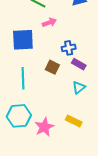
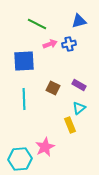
blue cross: (69, 48) -> (69, 44), moved
cyan hexagon: (19, 116) -> (20, 159), moved
yellow rectangle: (74, 121) -> (70, 125), moved, turned 42

